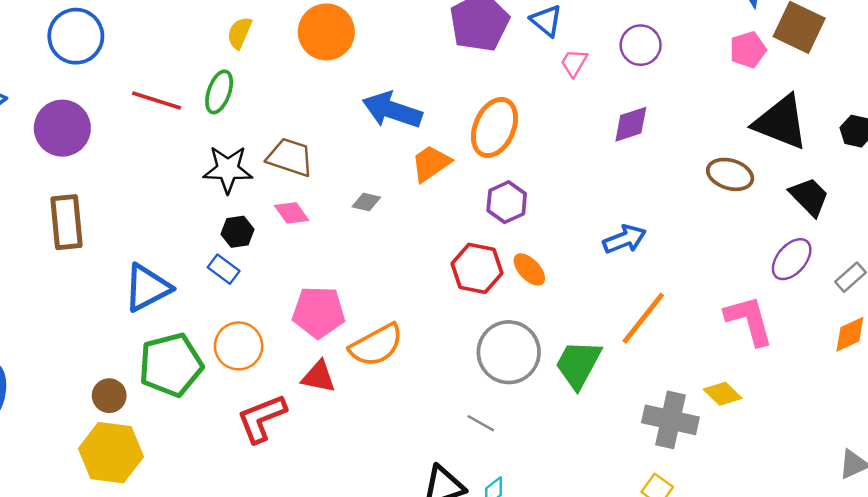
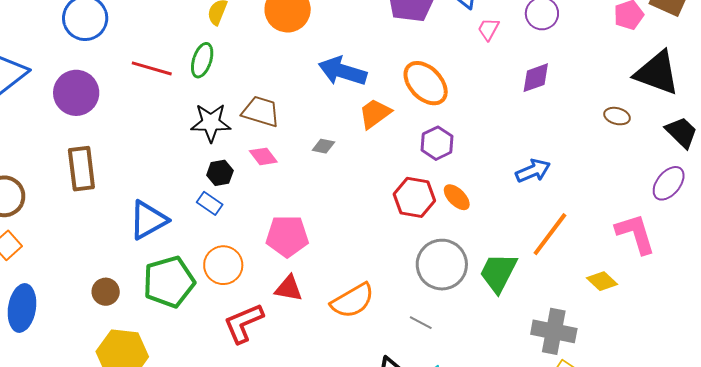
orange ellipse: (495, 128) -> (426, 83), turned -66
brown ellipse: (730, 174) -> (617, 116), size x0.7
orange semicircle: (376, 345) -> (353, 301), moved
yellow diamond: (723, 394) -> (602, 281), moved
brown circle: (109, 396) -> (106, 292), moved
gray cross: (670, 420) -> (554, 331), moved

